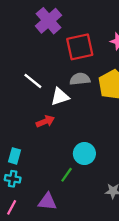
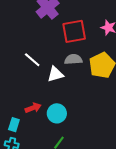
red arrow: (45, 121) -> (33, 108), moved
cyan circle: (84, 154) -> (57, 113), moved

